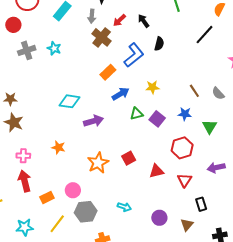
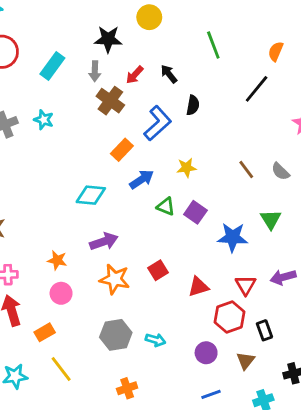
cyan diamond: (69, 101) -> (91, 195), moved
green triangle: (137, 114) -> (166, 206), turned 40
blue star: (185, 114) -> (233, 237), moved, size x1.5
purple arrow: (93, 121) -> (104, 241), moved
red hexagon: (182, 148) -> (230, 317), moved
orange star: (98, 163) -> (115, 279), turned -30
red triangle: (185, 180) -> (246, 285), moved
pink circle: (73, 190) -> (61, 293), moved
gray hexagon: (86, 212) -> (116, 335), moved
yellow line: (57, 224) -> (61, 369), turned -72

